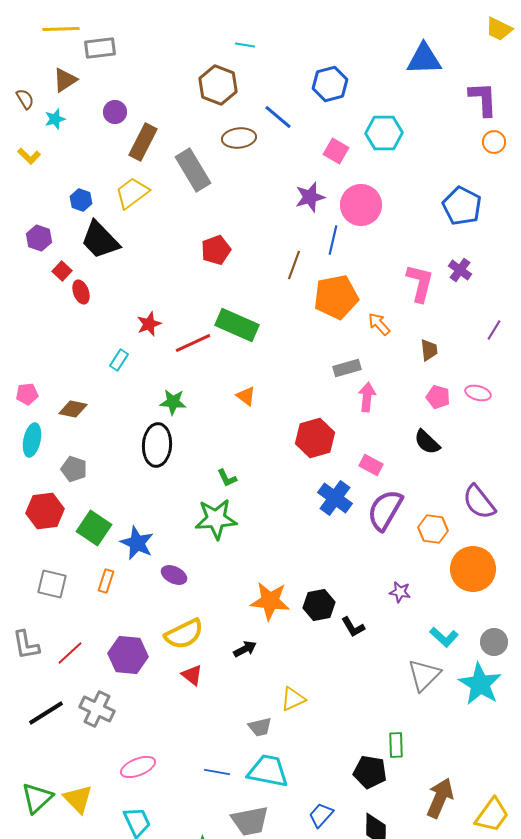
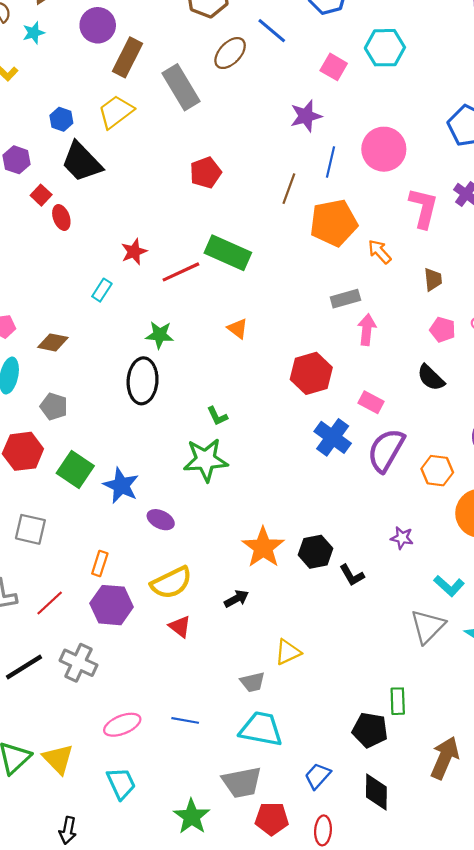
purple circle: (115, 112) -> (98, 25), size x1.4
brown ellipse: (239, 138) -> (230, 53), turned -40
pink circle: (361, 205) -> (384, 149), moved
orange rectangle: (106, 581) -> (100, 563), moved
orange star: (270, 601) -> (263, 547), turned 30
blue line: (217, 772) -> (185, 720), moved

